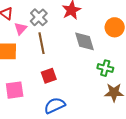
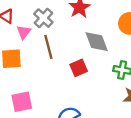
red square: (49, 76) -> (79, 68), moved

